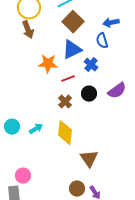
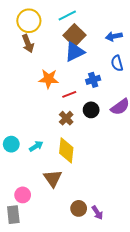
blue semicircle: (102, 41) -> (117, 63), moved
blue triangle: (72, 50) -> (74, 52), moved
blue cross: (91, 65) -> (93, 80), turned 32
brown triangle: (89, 159) -> (53, 178), moved

